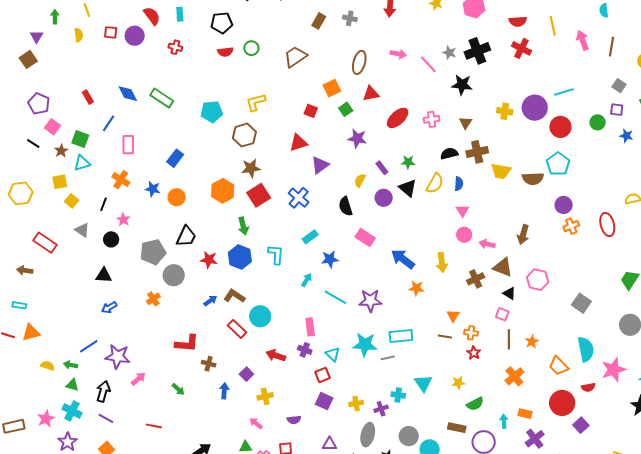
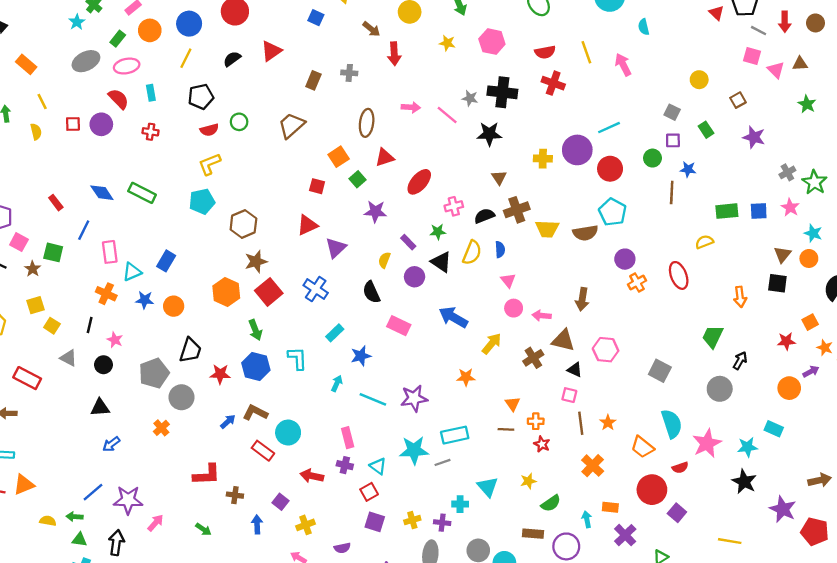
brown line: (611, 47) -> (672, 192), moved
black cross: (477, 51) -> (502, 92), turned 35
yellow L-shape: (256, 102) -> (210, 164), moved
pink cross: (432, 119) -> (454, 206), moved
cyan triangle: (82, 163) -> (132, 272), moved
blue arrow: (403, 259) -> (453, 317), moved
yellow arrow: (442, 262) -> (492, 344), turned -126
purple cross: (381, 409) -> (442, 523), turned 32

